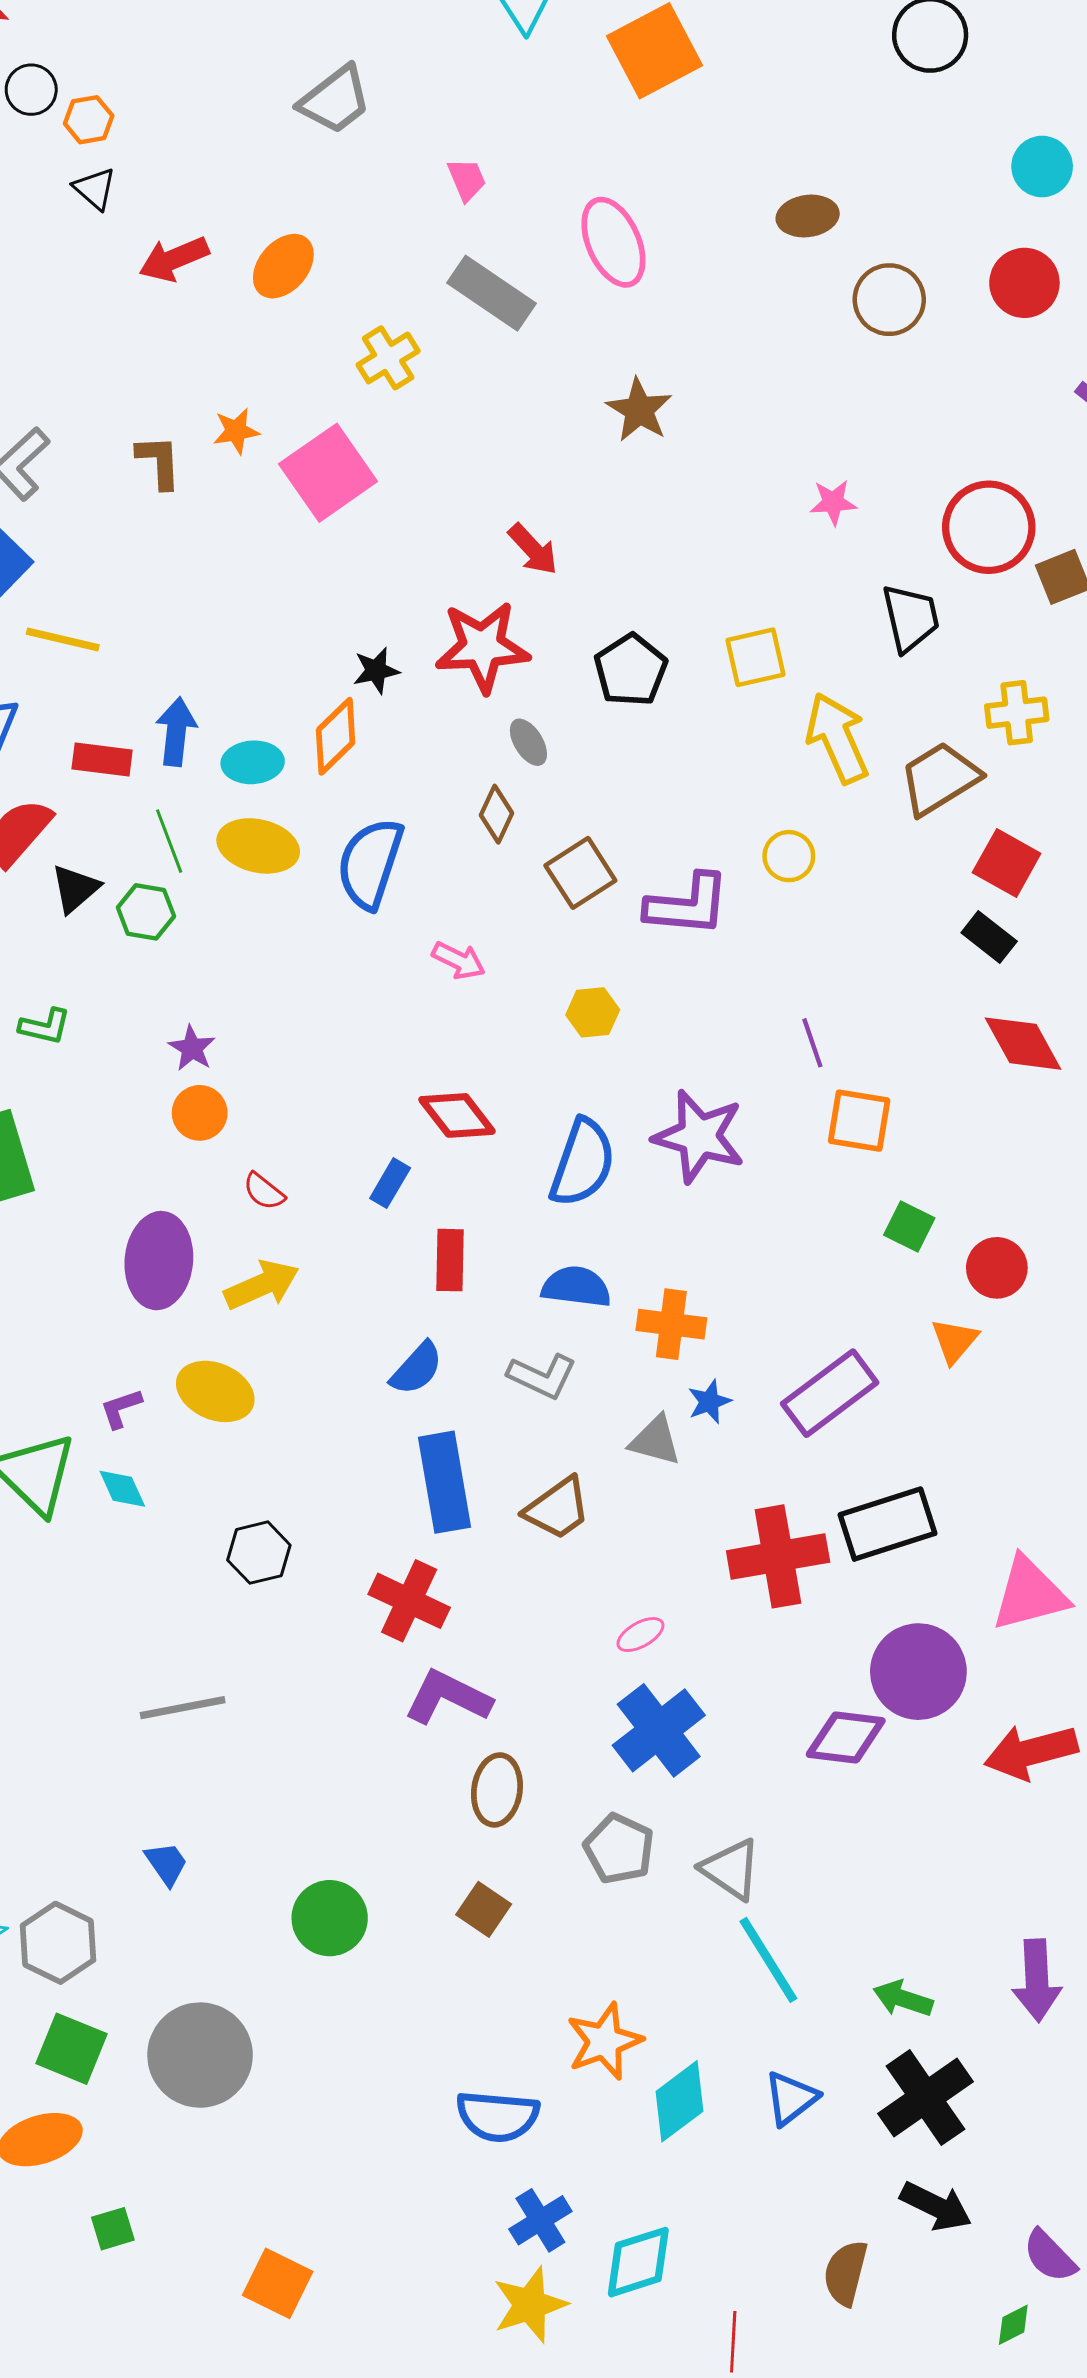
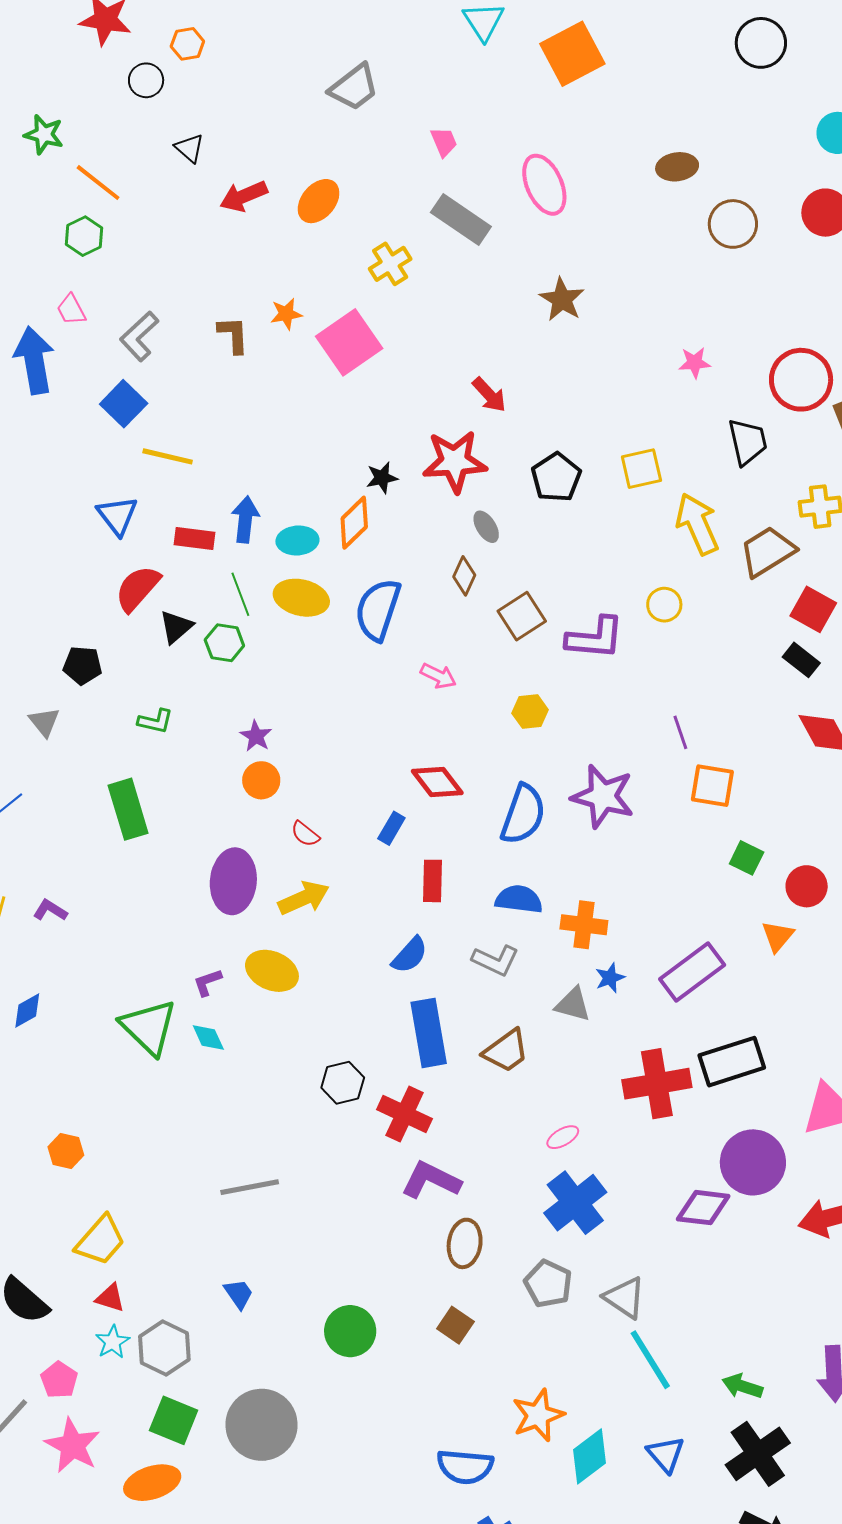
orange hexagon: (89, 120) -> (187, 44), moved
black hexagon: (259, 1553) -> (343, 1083), moved
blue triangle: (791, 2098) -> (666, 1454), turned -33

